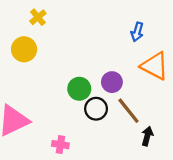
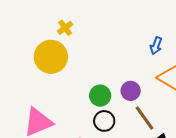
yellow circle: (24, 49) -> (51, 57), size x1.4
black circle: (96, 109) -> (104, 121), moved

